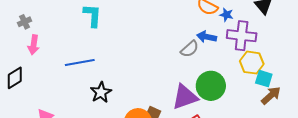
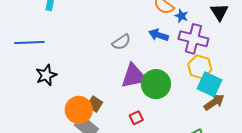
gray semicircle: (190, 49) -> (121, 42), moved
cyan square: (264, 79) -> (209, 84), size x1.4
purple triangle: (185, 97) -> (134, 76), moved

